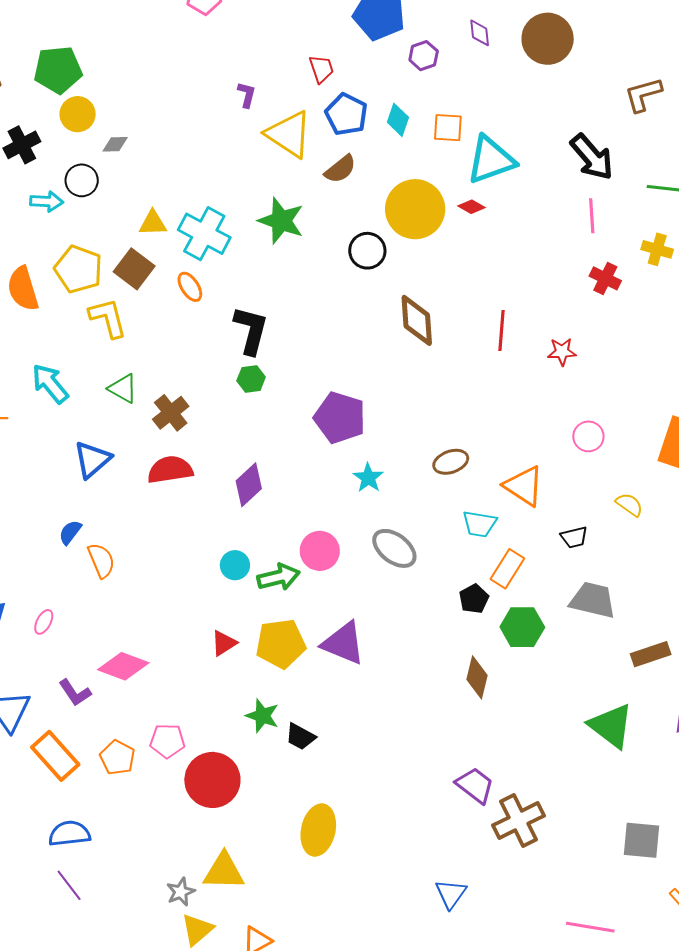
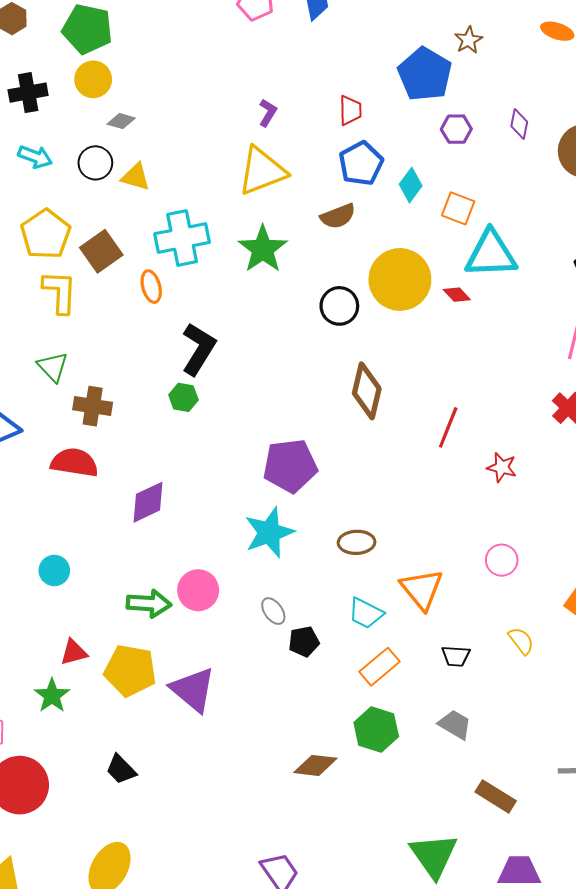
yellow triangle: (289, 134) -> (262, 171), moved, turned 48
black circle: (82, 180) -> (95, 163), moved
yellow triangle: (153, 223) -> (136, 177), moved
cyan cross: (204, 234) -> (182, 238), turned 33
brown cross: (171, 413) -> (93, 406), turned 30
purple pentagon: (340, 418) -> (290, 466), moved, turned 30
cyan star: (368, 478) -> (269, 533), size x1.6
gray ellipse: (394, 548) -> (273, 611), size x0.6
cyan circle: (235, 565) -> (54, 571), moved
black pentagon: (474, 599) -> (304, 642), moved
gray trapezoid: (593, 600) -> (455, 724), size x0.7
brown rectangle: (651, 654) -> (496, 796), turned 33
brown diamond: (477, 677) -> (315, 765), turned 66
green star: (262, 716) -> (52, 696), moved

